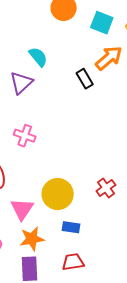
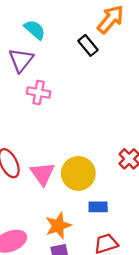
pink cross: (25, 136) -> (39, 92), moved
pink triangle: (22, 209) -> (43, 174), moved

